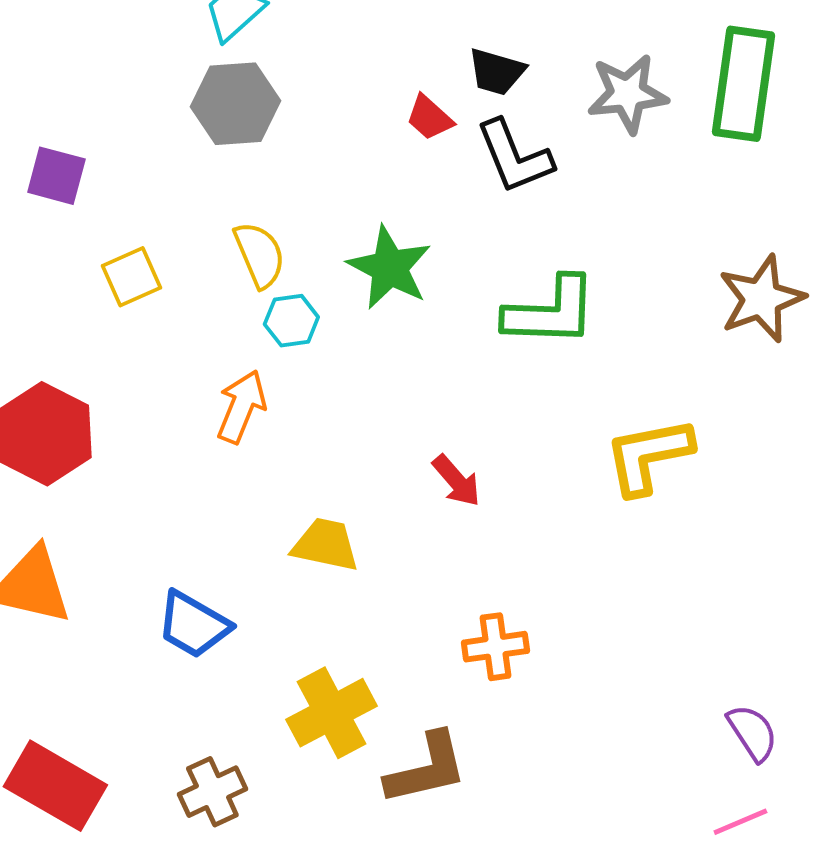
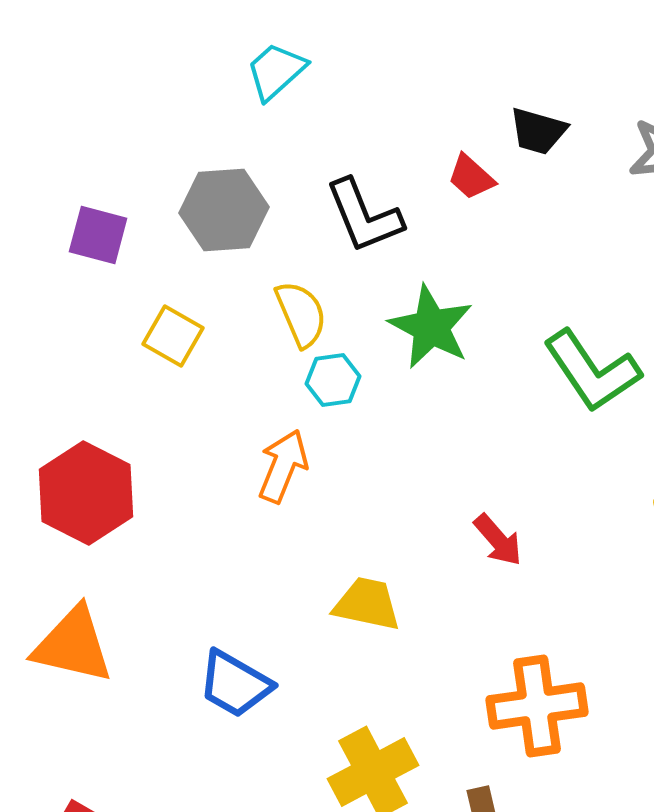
gray hexagon: (235, 104) -> (224, 210), moved
black L-shape: (514, 157) -> (364, 216), moved
yellow square: (131, 277) -> (173, 336), turned -36
green L-shape: (550, 312) -> (592, 371), turned 54
orange cross: (495, 647) -> (537, 706), size x1.5

